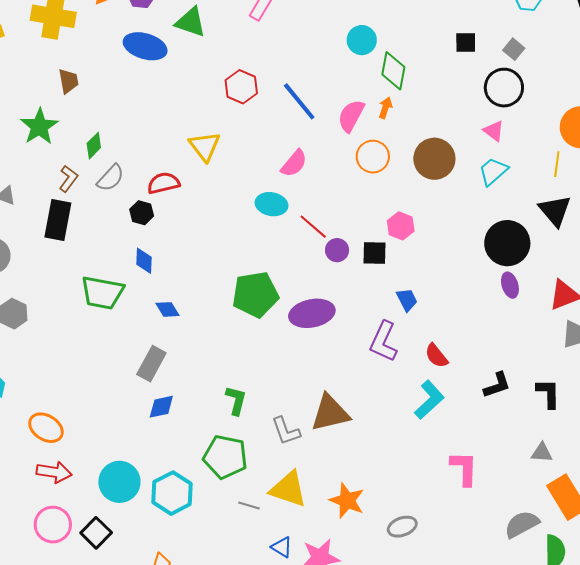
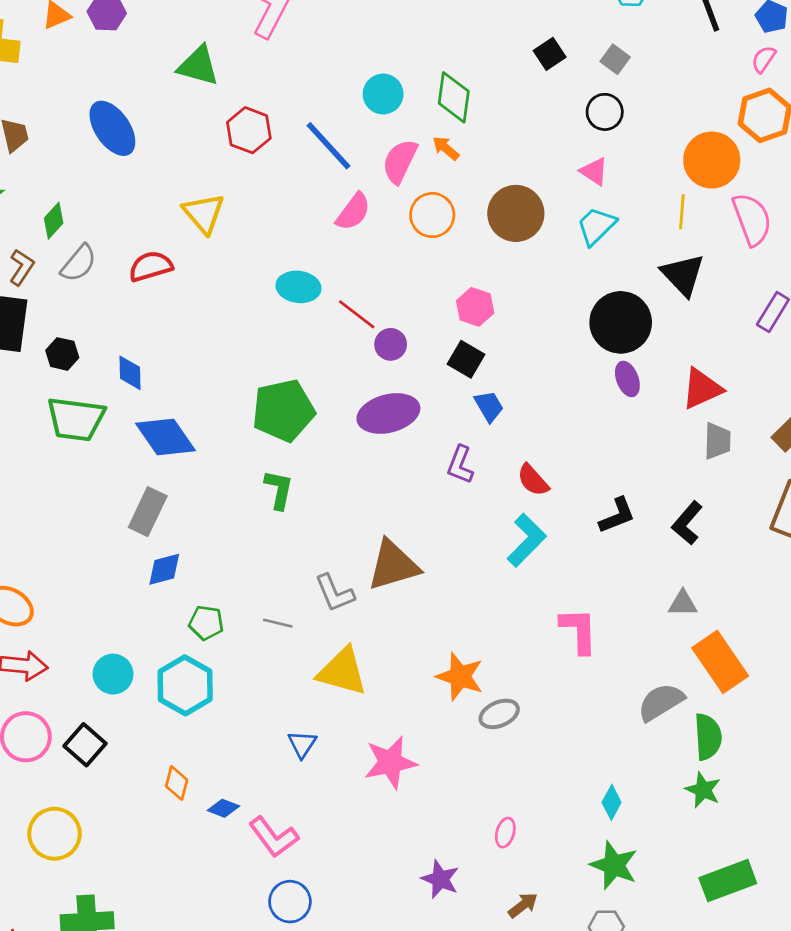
green triangle: (191, 22) -> (198, 66), moved
cyan circle: (362, 40) -> (383, 94), moved
black square: (466, 43) -> (550, 54), turned -30
blue ellipse: (145, 46) -> (112, 128), moved, turned 42
black circle: (504, 88) -> (605, 112), size x0.7
orange arrow: (385, 108) -> (446, 148), turned -65
pink semicircle: (294, 163) -> (353, 212), moved
black hexagon: (142, 213) -> (62, 354), moved
black square: (375, 253) -> (466, 359), moved, turned 32
blue diamond: (168, 309) -> (165, 437), size x1.8
purple ellipse: (312, 313) -> (388, 413), moved
purple L-shape: (383, 342) -> (460, 465), size x0.7
black L-shape: (548, 393) -> (687, 523), turned -136
green L-shape: (236, 400) -> (279, 490), moved
green pentagon: (225, 457) -> (206, 623), moved, size x0.6
cyan circle: (119, 482) -> (113, 674), size x0.7
orange star: (347, 501) -> (460, 677), moved
gray line: (249, 506) -> (278, 623), moved
blue triangle: (282, 547) -> (302, 744), moved, turned 35

